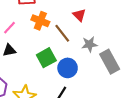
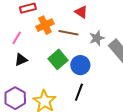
orange cross: (40, 21) -> (45, 25), turned -36
brown line: (62, 33) -> (68, 33), turned -30

